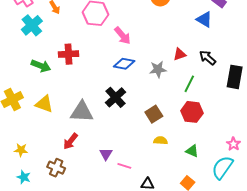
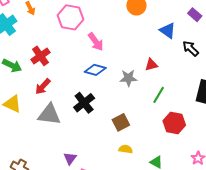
blue triangle: (204, 19) -> (168, 30), moved
red cross: (69, 54) -> (40, 56), turned -36
black arrow: (208, 58) -> (191, 48), moved
red hexagon: (192, 112) -> (174, 123), moved
red arrow: (70, 141) -> (43, 86), moved

